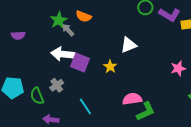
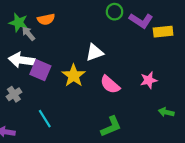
orange semicircle: (84, 16) -> (46, 19), turned -35
green star: (59, 20) -> (18, 23), turned -30
yellow star: (110, 67) -> (74, 76), size x1.5
pink semicircle: (132, 99) -> (110, 85), moved, turned -132

